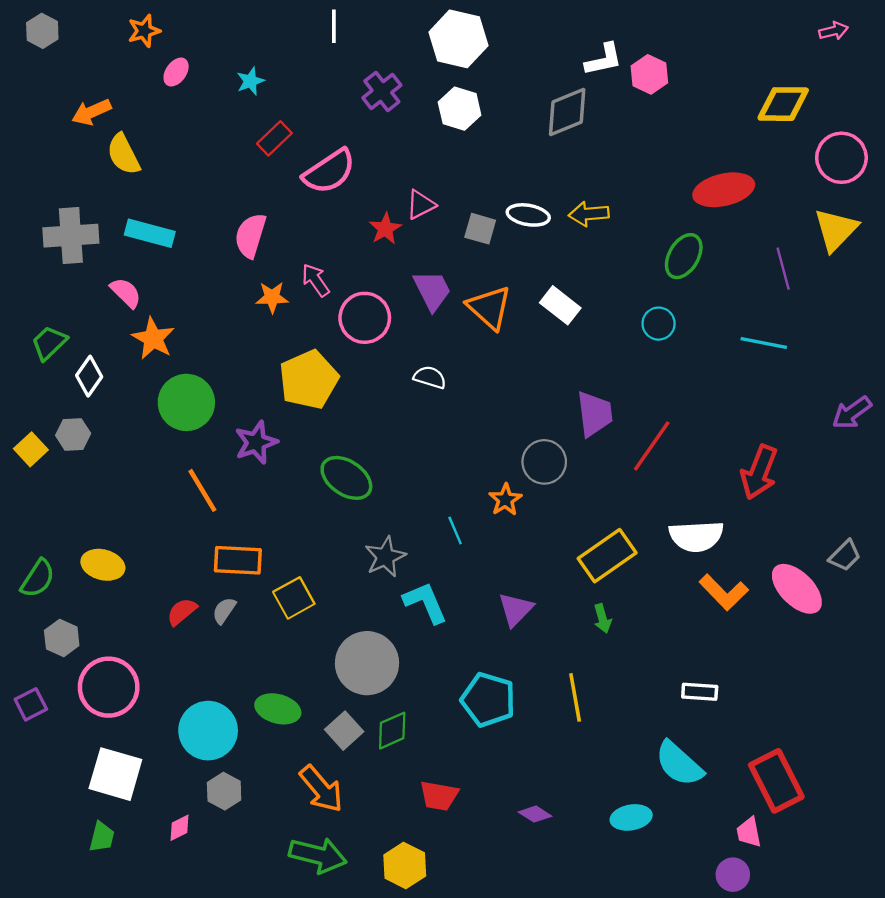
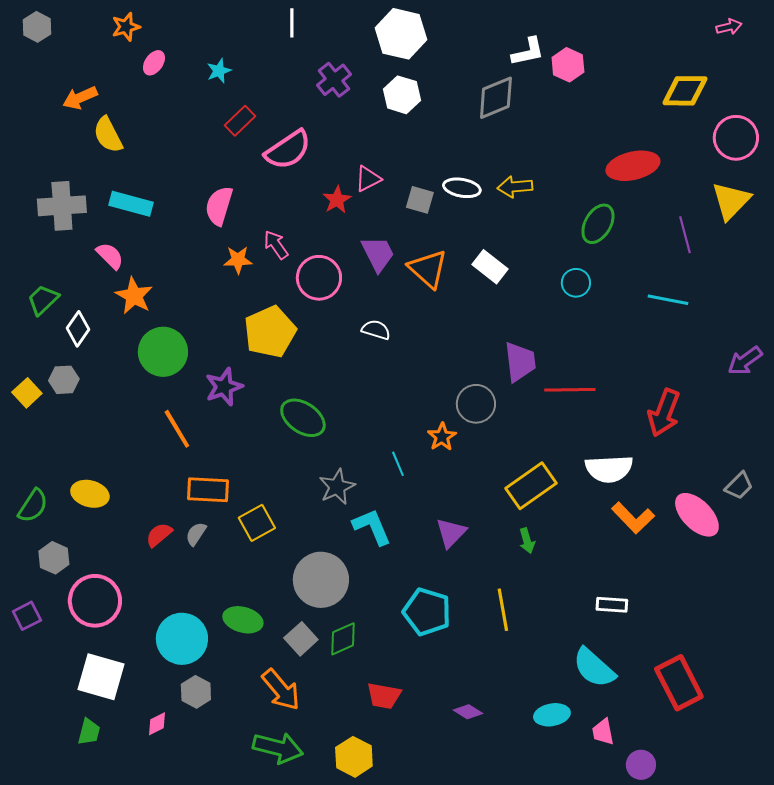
red line: (652, 446) -> (570, 390), turned 54
pink trapezoid: (749, 832) -> (603, 732), moved

